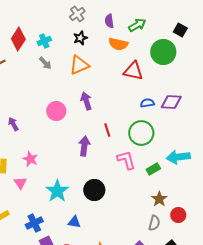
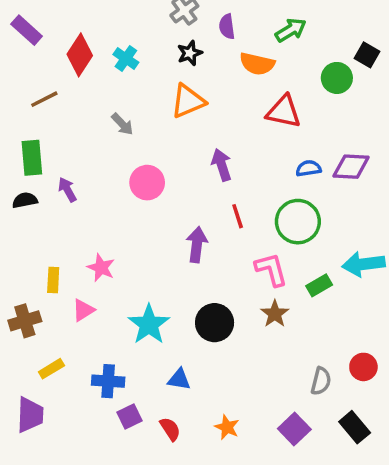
purple semicircle: (109, 21) -> (227, 27), moved
black square: (180, 30) -> (367, 55), moved
cyan cross: (44, 41) -> (126, 58), turned -32
green circle: (163, 52) -> (337, 78), size x0.7
gray arrow: (45, 63) -> (122, 124), moved
purple arrow: (86, 101) -> (222, 165), moved
purple arrow: (13, 124) -> (67, 190), moved
pink triangle: (20, 183) -> (83, 310), turned 32
brown star: (159, 199) -> (275, 314), moved
blue cross: (34, 223) -> (108, 381), turned 30

